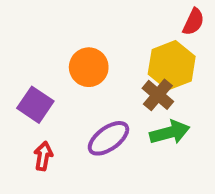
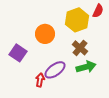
yellow hexagon: (172, 65) -> (77, 20), moved
red arrow: (43, 156) -> (40, 80), moved

